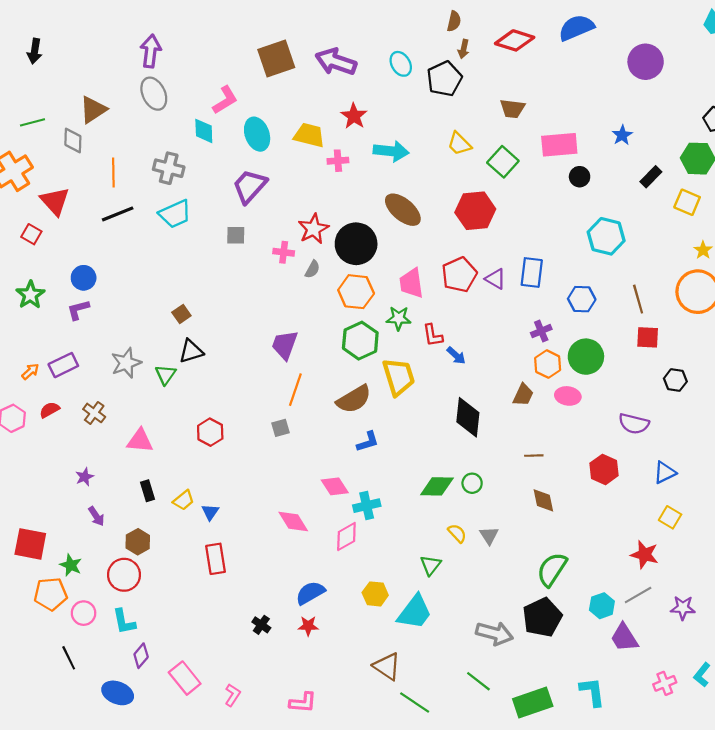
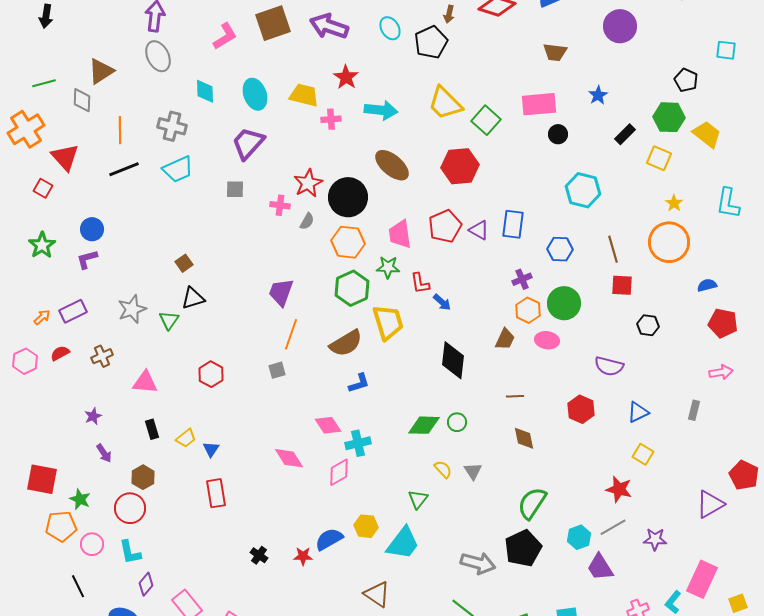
pink L-shape: (225, 100) -> (225, 36), moved
brown trapezoid: (513, 109) -> (555, 52), moved
yellow trapezoid: (459, 144) -> (445, 103), size x1.5
brown cross: (94, 413) -> (102, 356), turned 30
blue semicircle: (310, 593) -> (329, 539), moved

